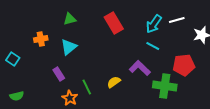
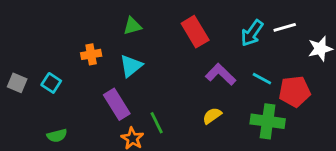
cyan line: (153, 46) -> (262, 79), moved
purple L-shape: (140, 68) -> (221, 74), moved
purple rectangle: (59, 74) -> (117, 104), size x1.5
yellow semicircle: (114, 82) -> (212, 116), moved

